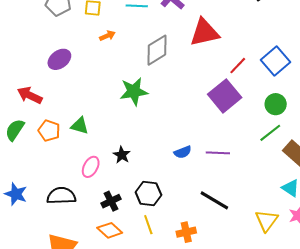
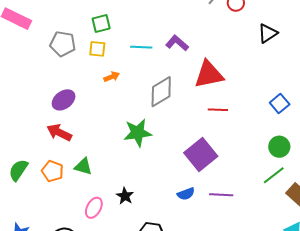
blue square: (276, 61) -> (280, 103), size x0.7
red line: (238, 66) -> (218, 110), moved, turned 48
red arrow: (30, 95) -> (59, 132), moved
purple square: (225, 96) -> (201, 154), moved

